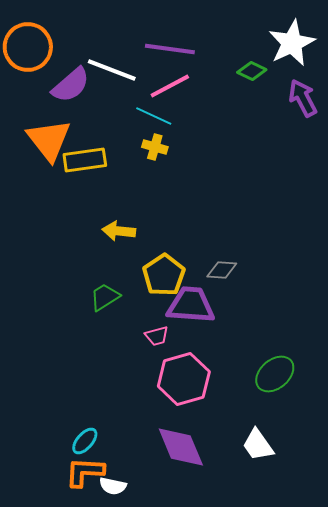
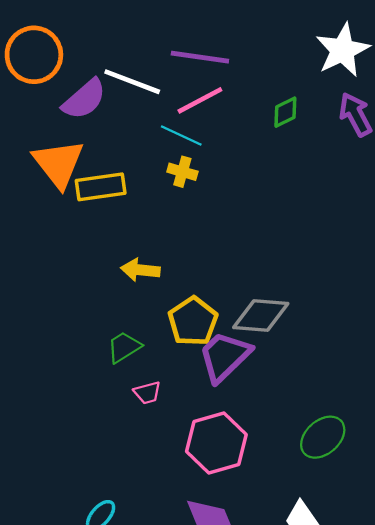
green diamond: (252, 71) -> (285, 112), moved, turned -52
gray diamond: (222, 270) -> (261, 316), size x1.6
purple trapezoid: (191, 305) -> (225, 356), turned -48
pink trapezoid: (157, 336) -> (147, 393), moved

